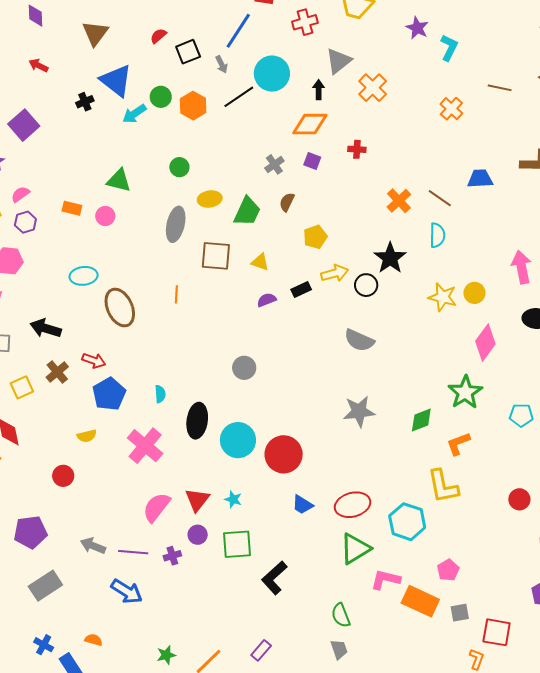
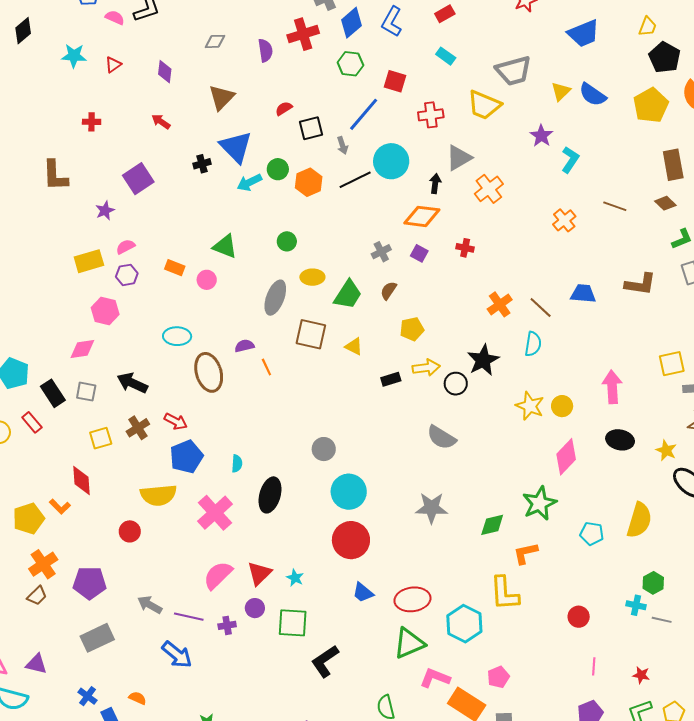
orange line: (176, 294) -> (266, 367), turned -36
purple semicircle: (267, 300) -> (244, 346), moved
yellow semicircle: (87, 436) -> (158, 495), size x1.8
cyan circle: (238, 440) -> (349, 492), moved

